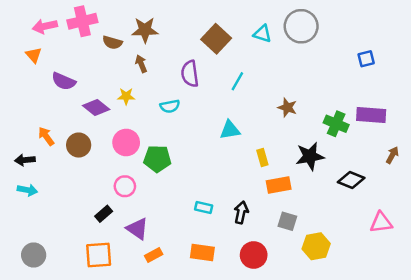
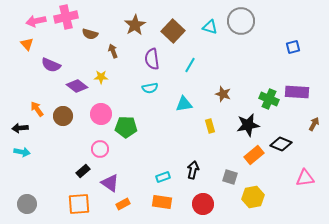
brown star: (145, 30) -> (135, 25), moved, turned -30
cyan semicircle: (170, 106) -> (150, 88), moved
brown star: (287, 108) -> (223, 94), moved
orange rectangle: (279, 185) -> (254, 155), moved, turned -30
cyan rectangle: (204, 208) -> (163, 177), moved, turned -32

